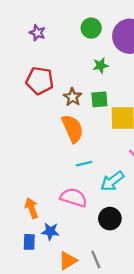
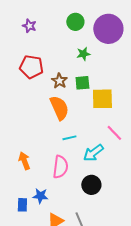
pink semicircle: (74, 198) -> (60, 167), turned 80
orange arrow: (32, 208) -> (24, 161), moved

